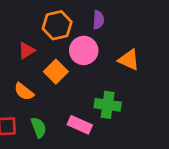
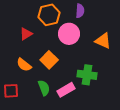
orange square: (56, 72) -> (49, 60), moved
pink rectangle: (80, 125) -> (66, 90), turned -54
green semicircle: (39, 127) -> (44, 88), moved

